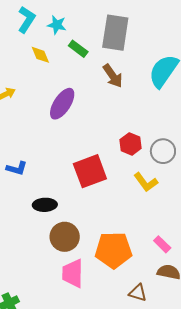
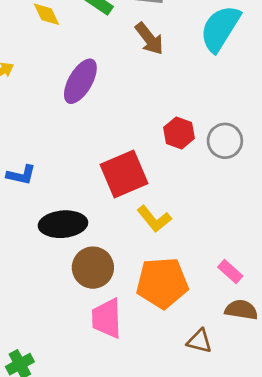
yellow L-shape: (146, 182) -> (154, 219), moved
black ellipse: (45, 205) -> (63, 224), size x1.4

